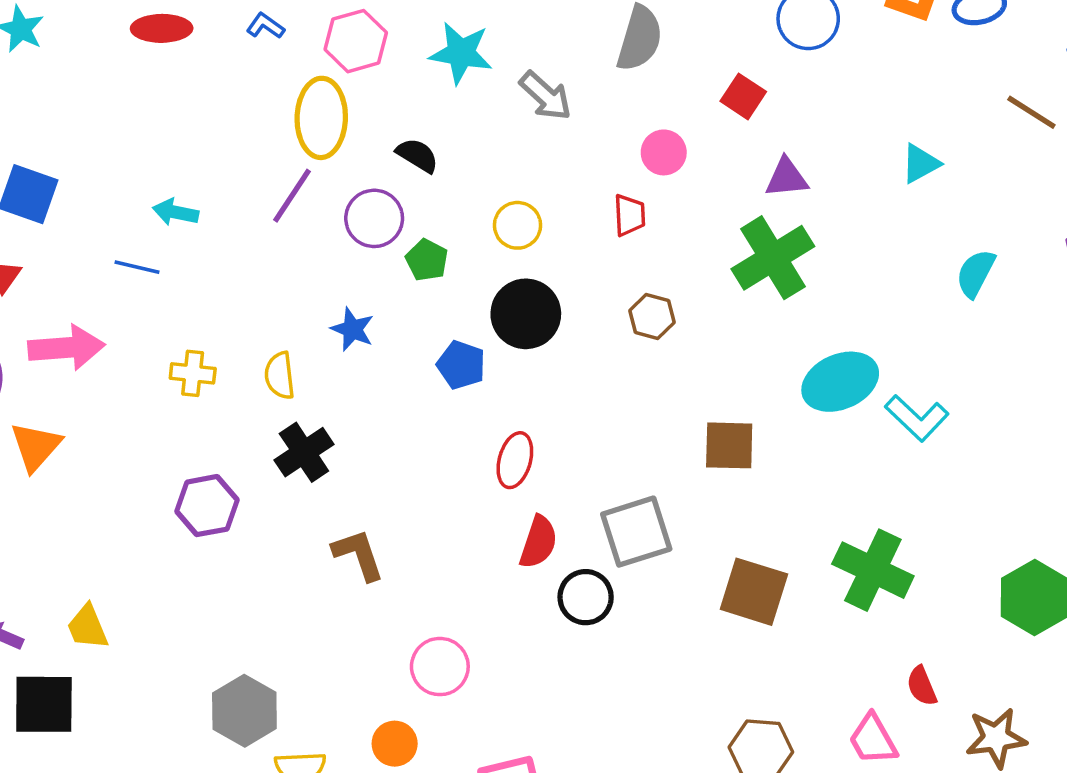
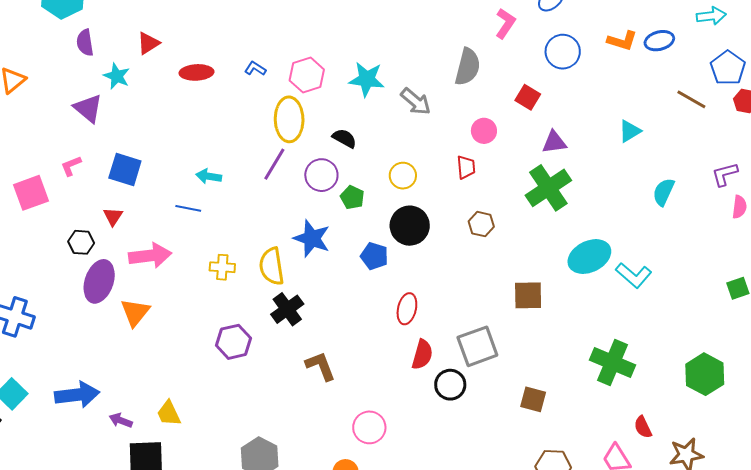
blue star: (352, 329) -> (312, 238), size x1.5
yellow semicircle: (280, 376) -> (272, 266), size x1.4
brown square: (754, 592) -> (533, 399), moved, size x0.7

